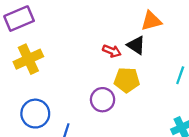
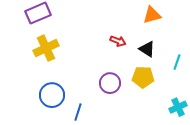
black triangle: (136, 45) -> (147, 49), moved
yellow pentagon: (127, 80) -> (143, 77), moved

